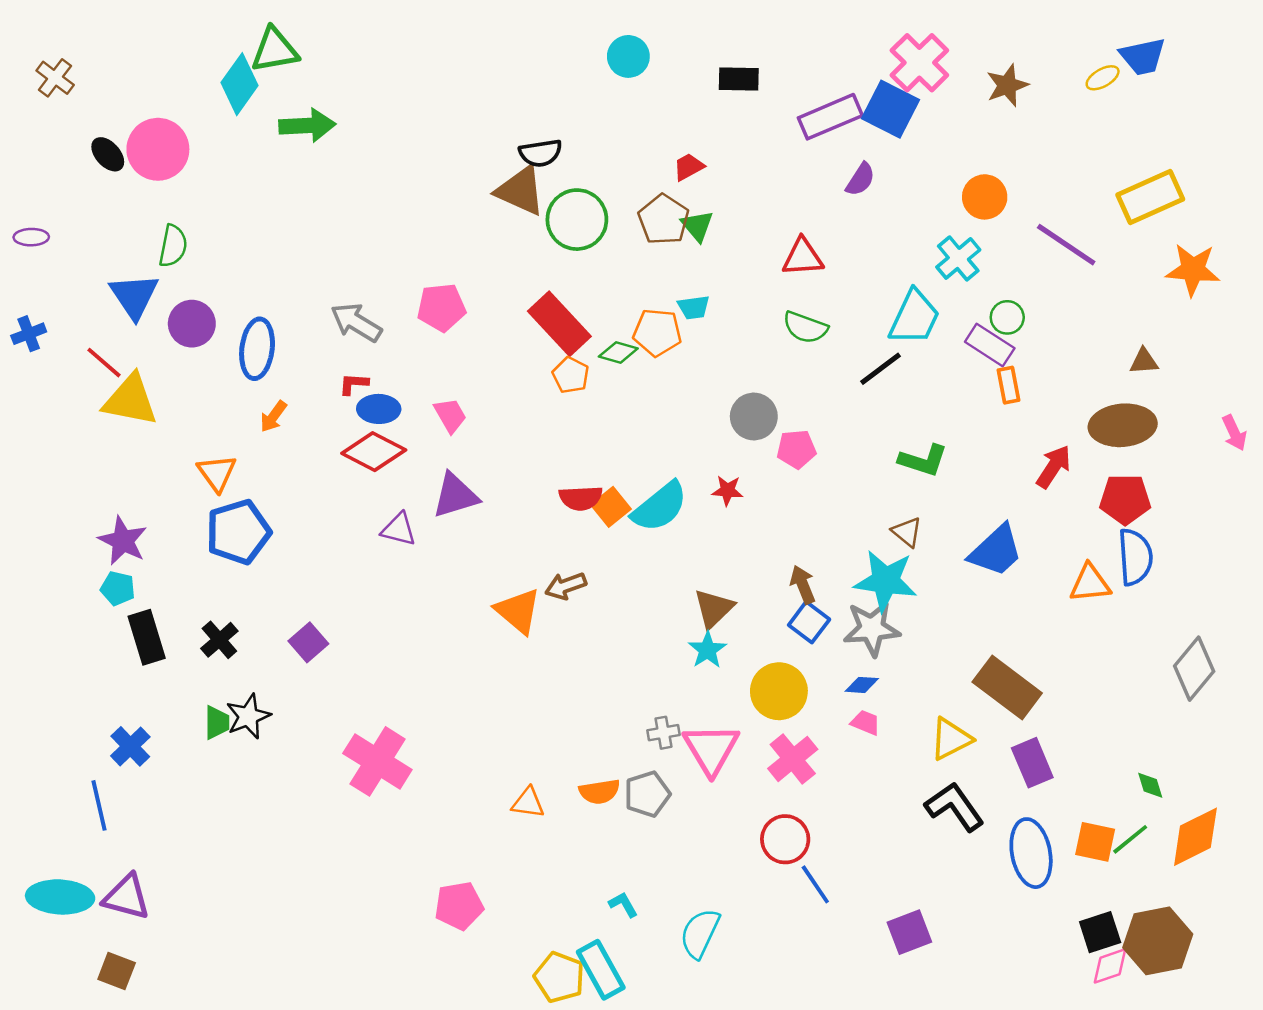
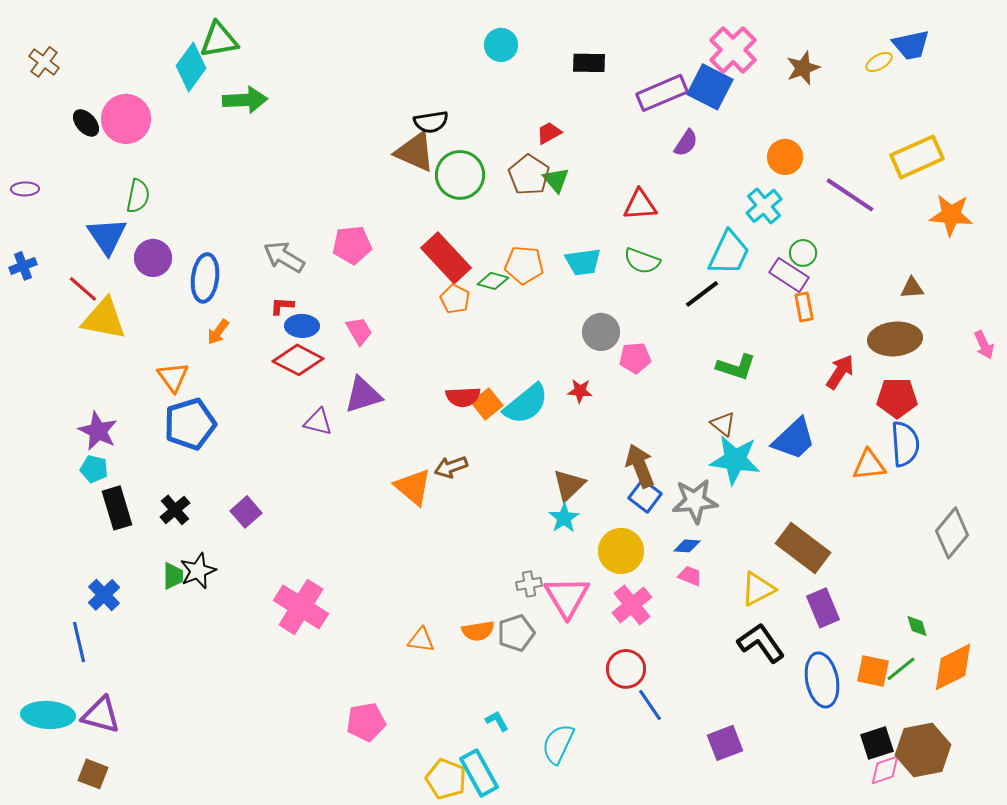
cyan trapezoid: (694, 307) -> (583, 262), moved, size x1.4
cyan star: (886, 581) -> (735, 460), moved
brown arrow: (803, 585) -> (640, 466), size x1.4

